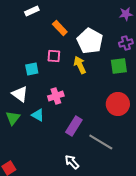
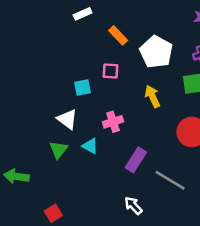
yellow arrow: (80, 65) -> (152, 96), moved

